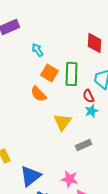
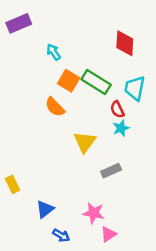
green rectangle: (71, 74) -> (96, 82), turned -60
blue triangle: (30, 176) -> (45, 209), size x0.7

